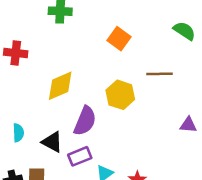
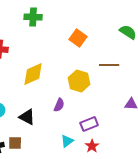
purple semicircle: (85, 121) -> (59, 105), moved, size x0.6
purple rectangle: (80, 156) -> (89, 124), moved

